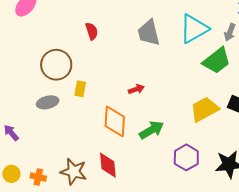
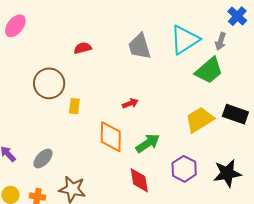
red semicircle: (92, 31) -> (83, 48), turned -84
gray ellipse: (48, 102) -> (43, 158), moved, turned -30
red diamond: (108, 165) -> (139, 180), moved

